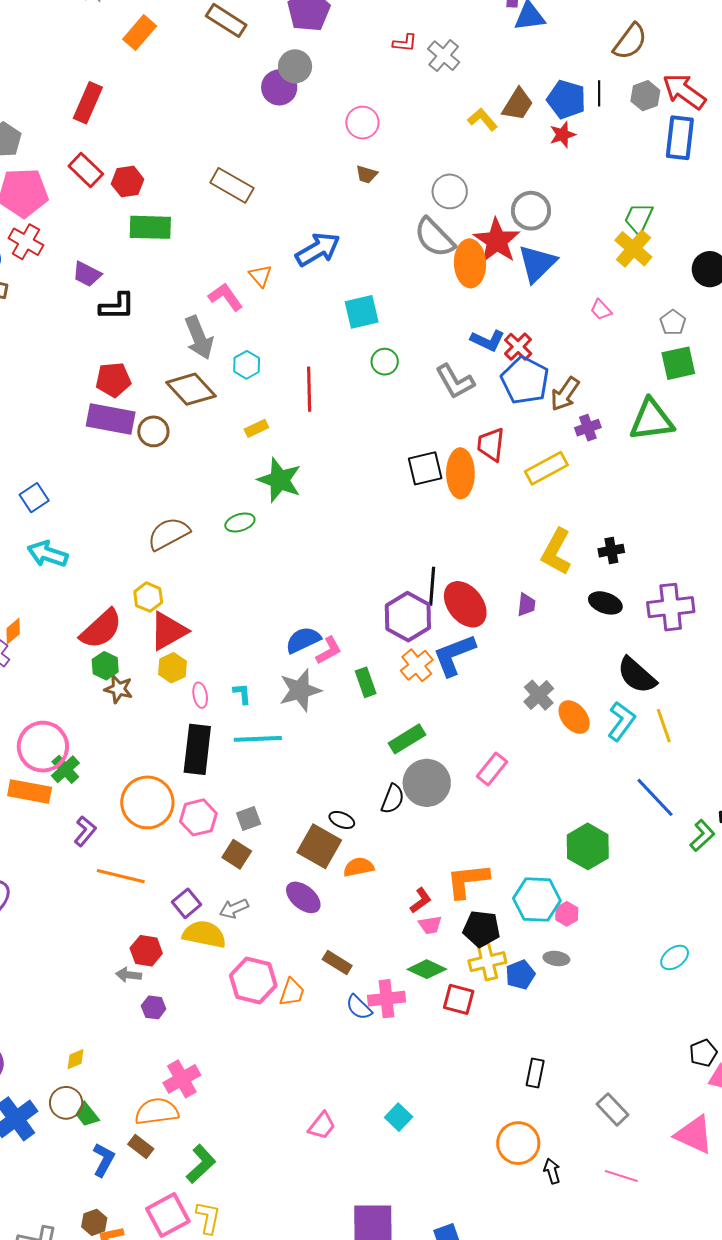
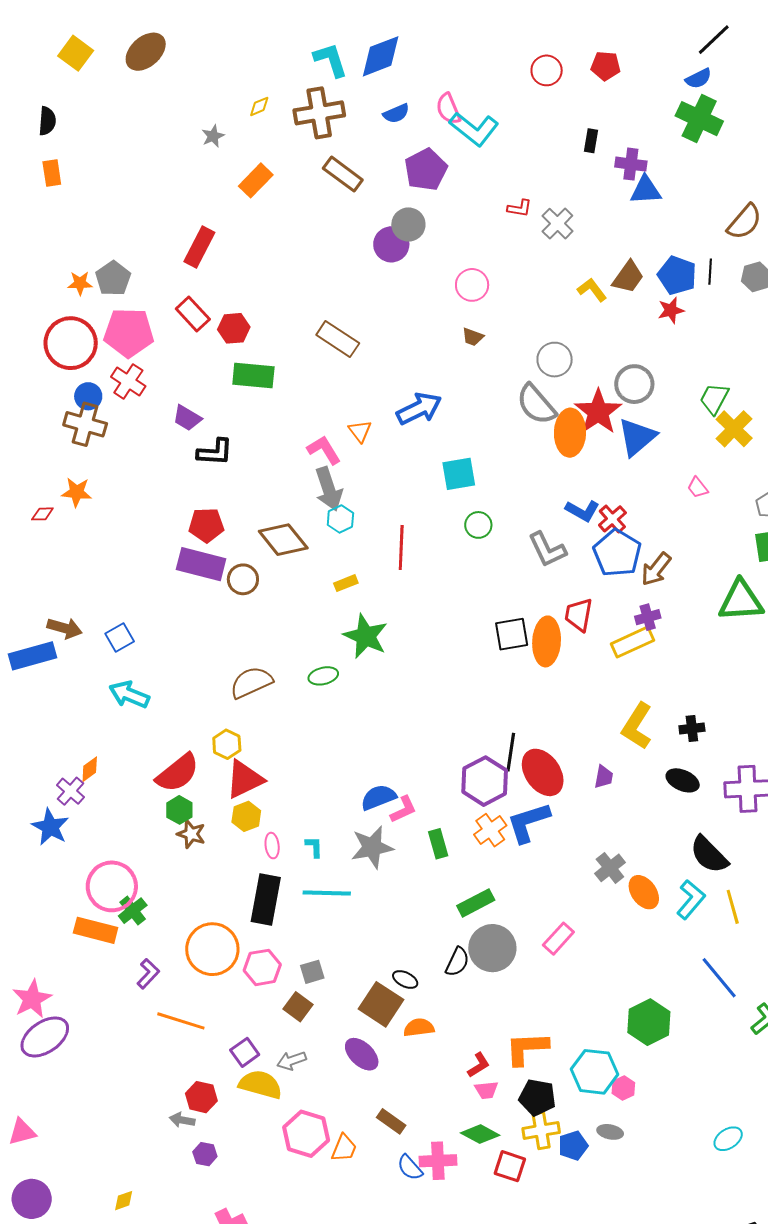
green trapezoid: (639, 218) -> (714, 399), moved
gray arrow: (199, 338) -> (329, 489), moved
purple cross: (588, 428) -> (648, 617), moved

